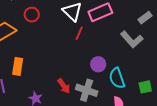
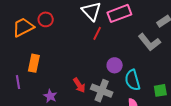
red circle: (32, 15) -> (46, 19), moved

